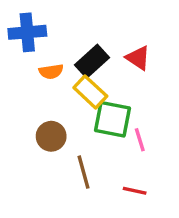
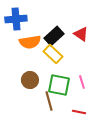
orange semicircle: (51, 72) -> (30, 42), size x1.5
green square: (112, 119) -> (59, 85), moved

